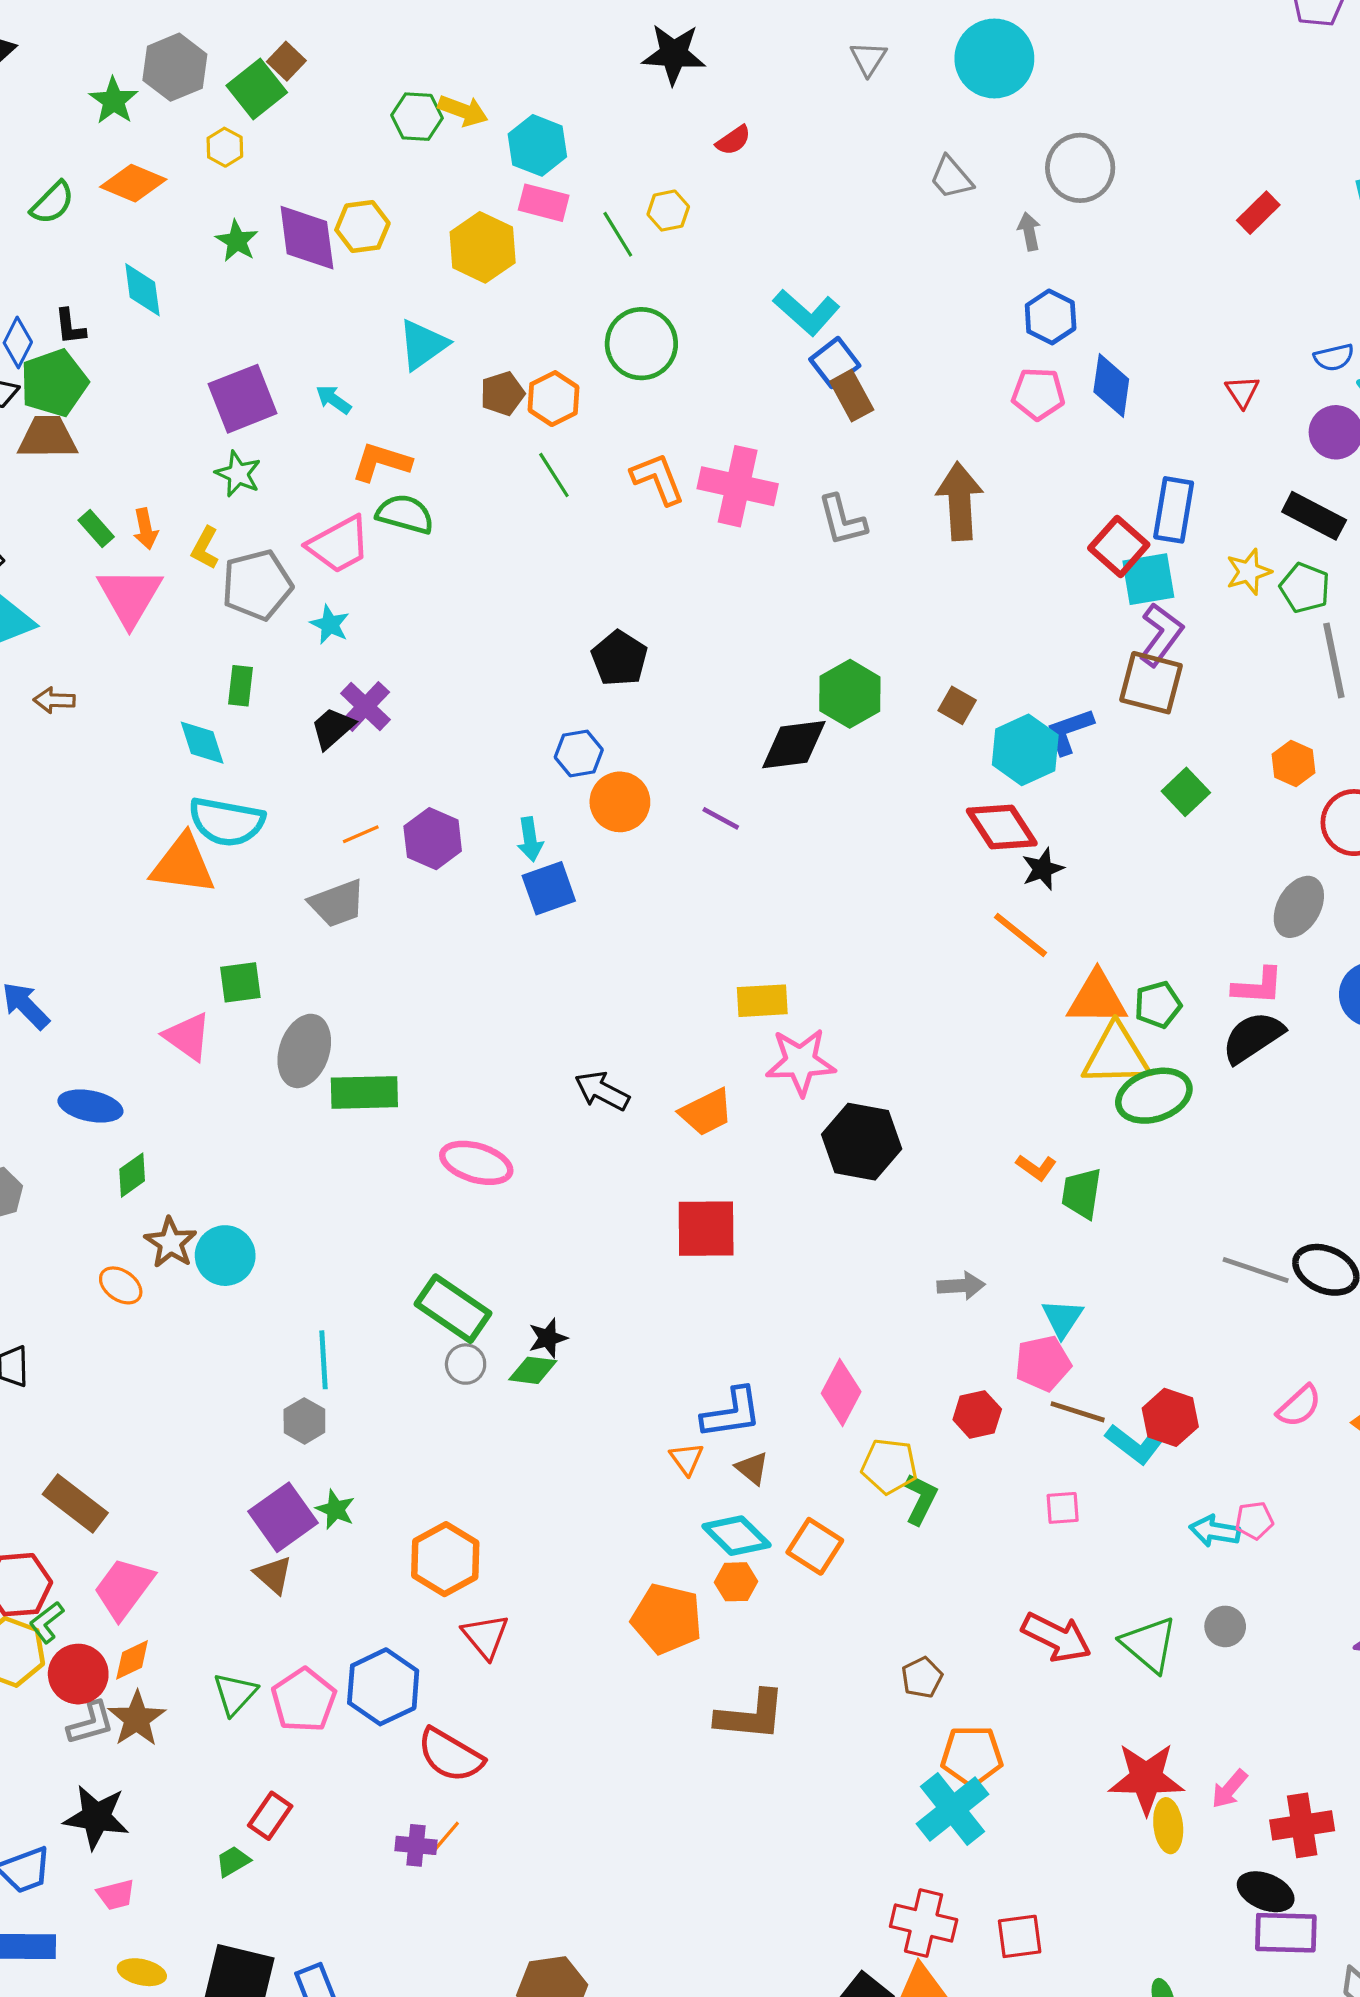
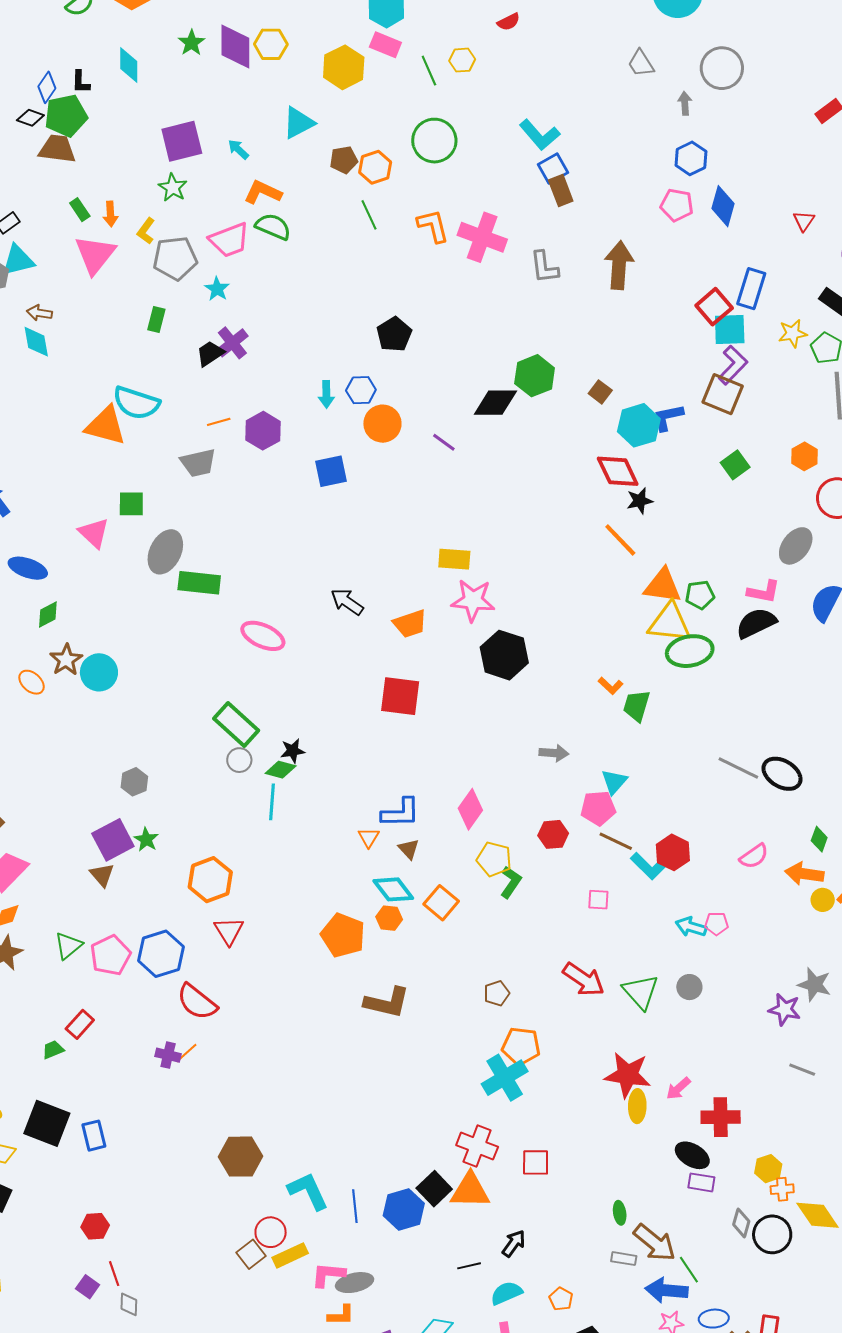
cyan diamond: (202, 743) -> (36, 342), moved
cyan arrow: (530, 839) -> (326, 394), moved
cyan line: (324, 1360) -> (272, 802), moved
purple rectangle: (1286, 1933) -> (701, 1182), size x0.7

